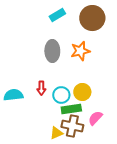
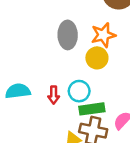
red arrow: (41, 88) -> (54, 95), moved
yellow circle: (82, 92) -> (97, 58), moved

